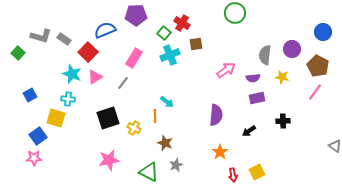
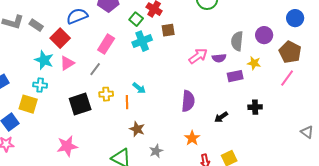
purple semicircle: (253, 78) -> (219, 58), moved
purple rectangle: (257, 98) -> (235, 76), moved
yellow cross: (134, 128) -> (106, 94), moved, turned -32
pink star: (109, 160) -> (67, 146), moved
gray star: (176, 165) -> (156, 151), moved

